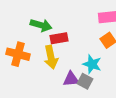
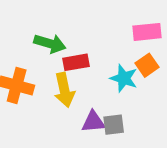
cyan star: (92, 64) -> (124, 78), moved
gray square: (85, 81) -> (114, 125), turned -35

